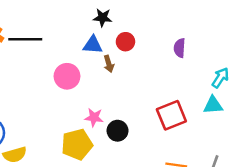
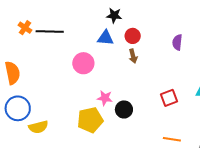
brown arrow: (109, 64) -> (133, 56), moved
red square: (171, 115) -> (169, 98), size x0.7

